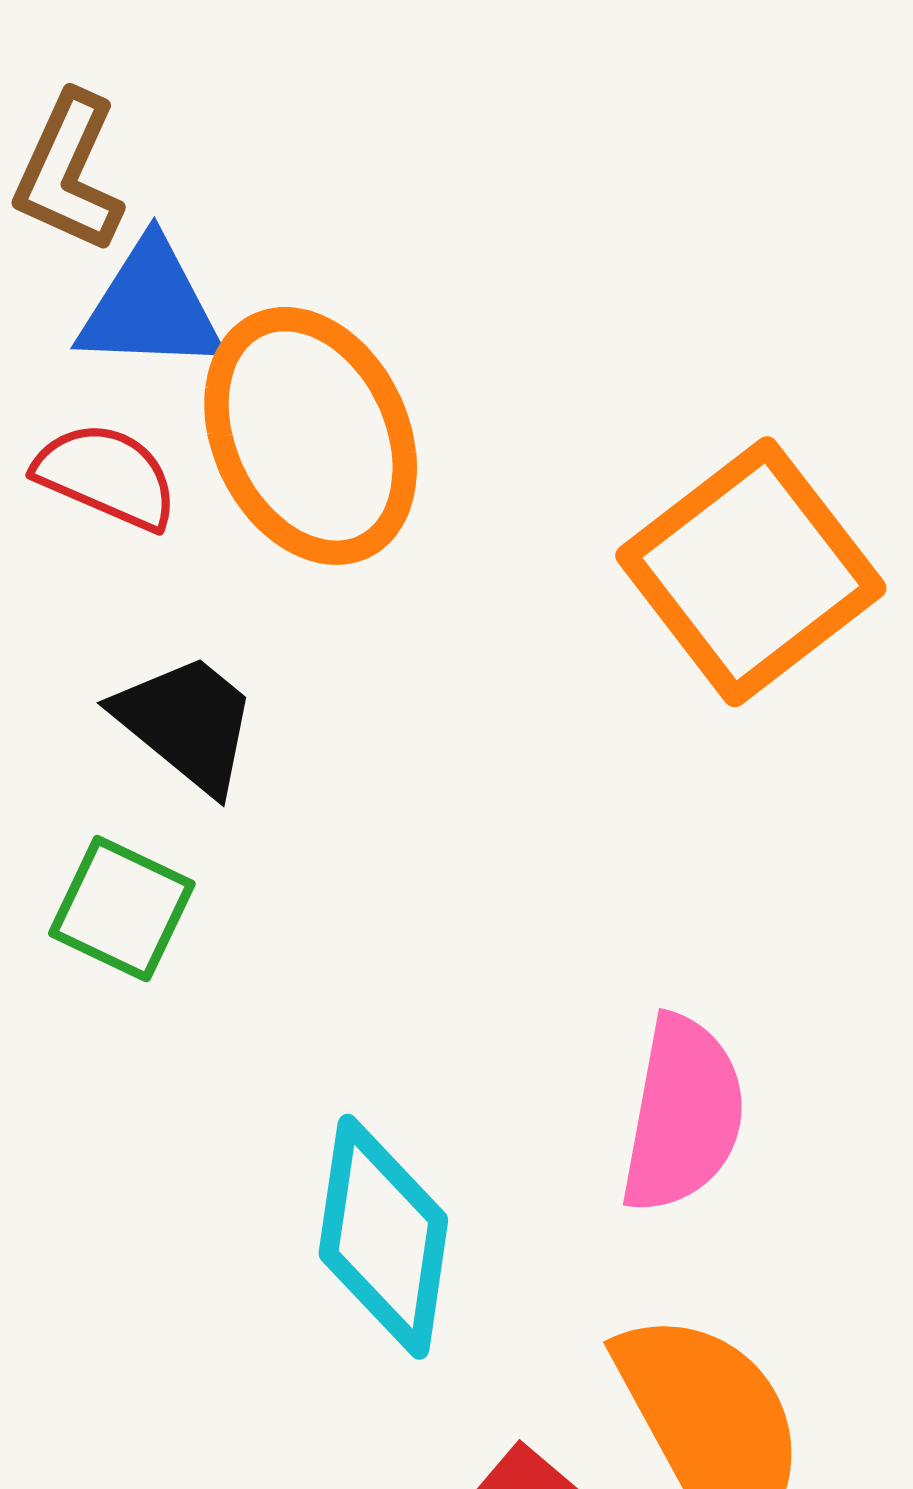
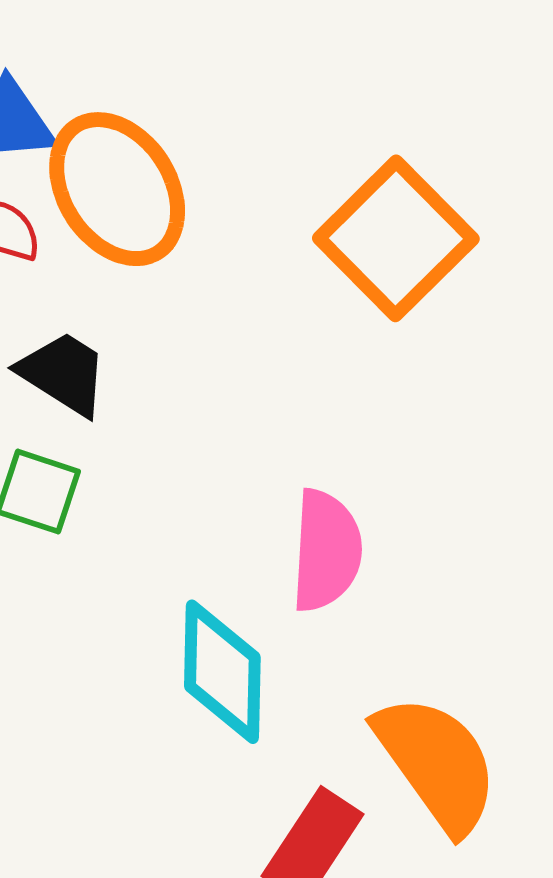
pink semicircle: (683, 1114) -> (326, 551), moved

